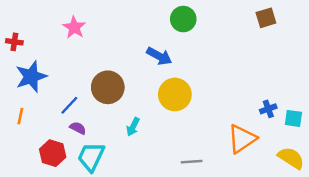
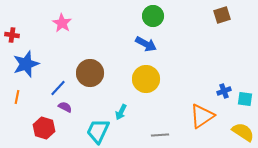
blue arrow: (159, 56) -> (146, 44), moved
cyan arrow: (133, 127) -> (121, 112), moved
cyan trapezoid: (91, 157) -> (98, 131), moved

